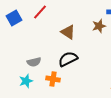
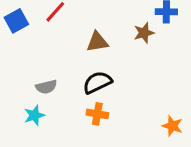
brown triangle: (68, 32) -> (97, 42), turned -42
orange cross: (53, 79) -> (97, 114), moved

